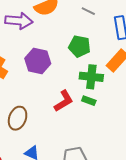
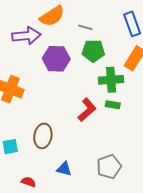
gray line: (88, 11) -> (85, 27), moved
purple hexagon: (38, 61) -> (56, 59), moved

